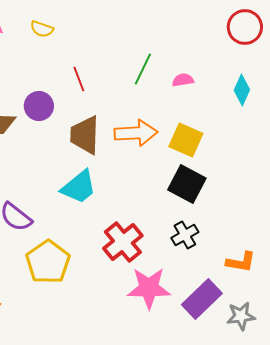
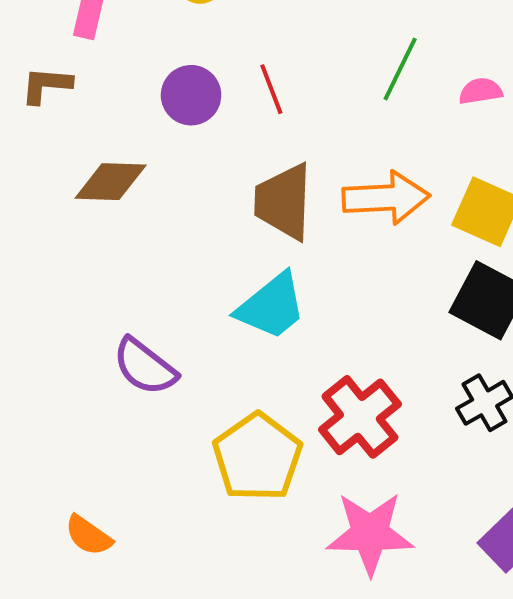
purple circle: (39, 106) -> (191, 95), moved
yellow pentagon: (48, 262) -> (257, 457), moved
pink star: (149, 288) -> (370, 533), moved

